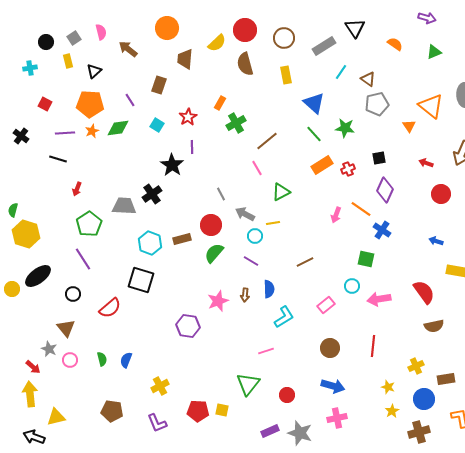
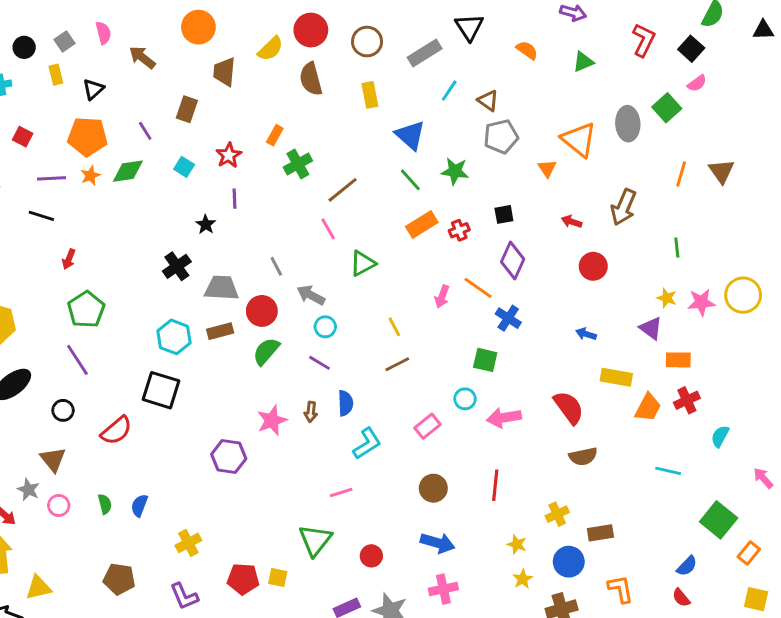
black star: (172, 165) -> (206, 225), size x0.6
gray trapezoid: (124, 206) -> (222, 288), moved
yellow line: (273, 223) -> (394, 327), moved, turned 72

